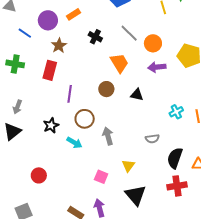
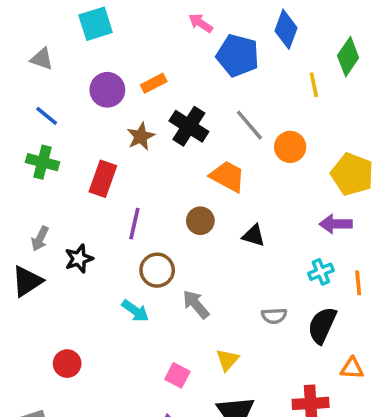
blue line: (25, 33) -> (47, 116), moved
black cross: (95, 37) -> (189, 126), size x1.5
brown star: (59, 46) -> (141, 136), moved
orange trapezoid: (119, 63) -> (228, 176), turned -35
purple arrow: (157, 67) -> (336, 224), moved
black star: (51, 125) -> (79, 259), moved
gray arrow: (108, 136) -> (196, 304), turned -30
black semicircle: (175, 158) -> (322, 325), moved

